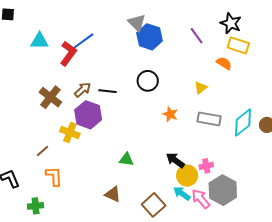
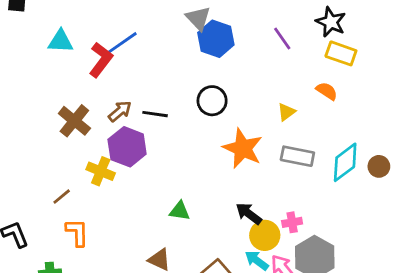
orange semicircle: (224, 63) -> (327, 91), moved
orange star: (170, 114) -> (243, 148), size x1.8

